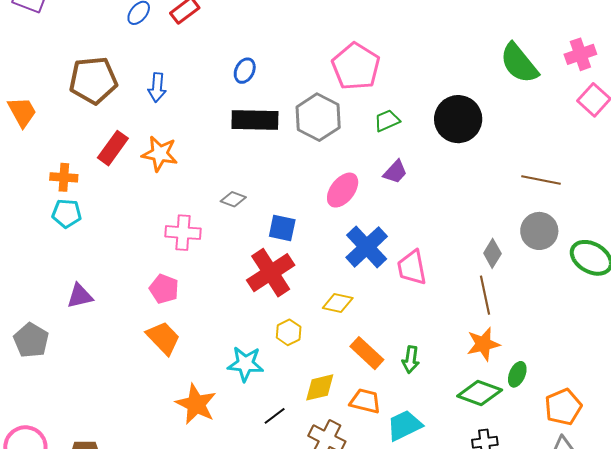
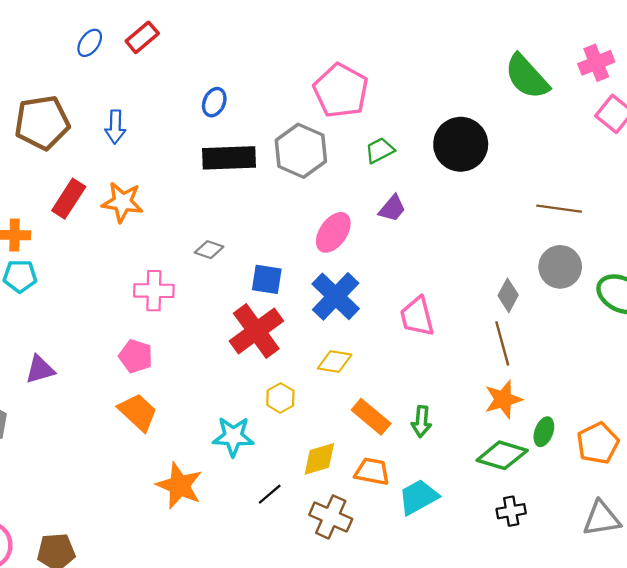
blue cross: (367, 247) -> (336, 296), moved
orange pentagon: (563, 407) -> (598, 443), moved

